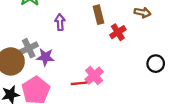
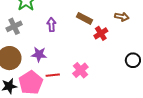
brown rectangle: (99, 15) -> (84, 18), turned -49
gray cross: (29, 48) -> (14, 26), moved
red line: (79, 83) -> (53, 75), moved

